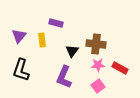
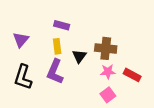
yellow rectangle: (42, 40) -> (57, 46), moved
purple L-shape: (64, 77) -> (55, 72), moved

